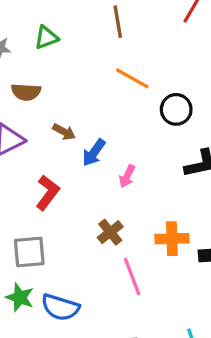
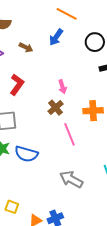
black circle: (176, 109) -> (95, 42), moved
blue arrow: (94, 153) -> (56, 37), moved
pink arrow: (127, 176) -> (62, 87), moved, turned -40

